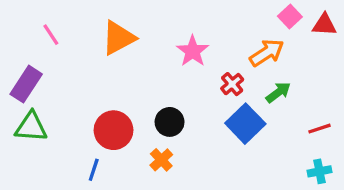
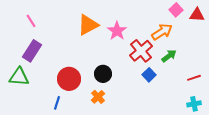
orange triangle: (118, 38) -> (88, 25), moved
purple rectangle: (26, 84) -> (32, 51), moved
red cross: (232, 84) -> (141, 51), size x1.6
blue square: (245, 124) -> (149, 75), size x0.6

